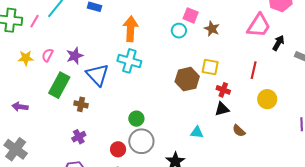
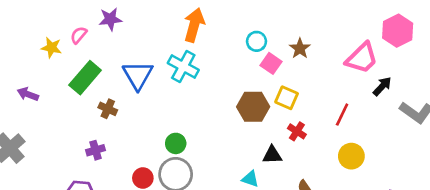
pink square: (191, 15) -> (271, 63), moved
purple star: (75, 56) -> (110, 19), moved
yellow star: (26, 58) -> (51, 48), moved
black triangle: (222, 109) -> (272, 155), moved

